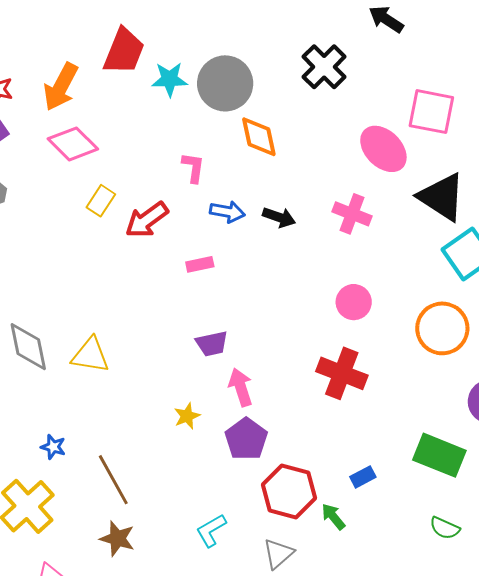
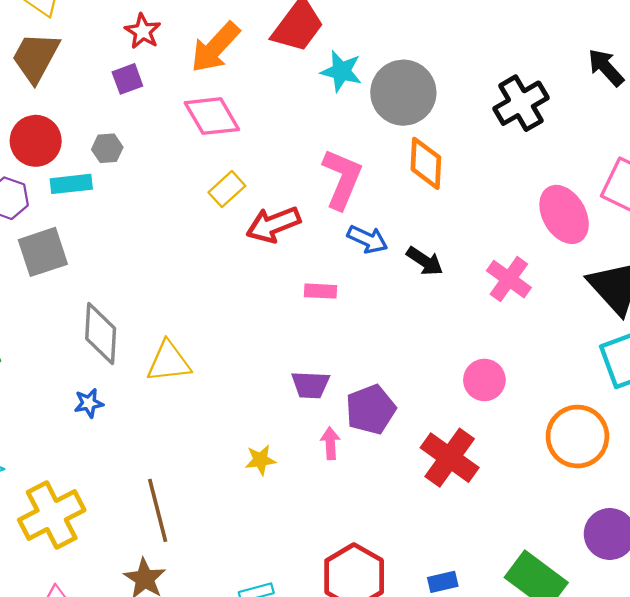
pink L-shape: (193, 168) -> (342, 179), size x1.6
yellow triangle: (90, 355) -> (169, 362), turned -30
pink arrow: (241, 387) -> (330, 443), size x0.7
purple pentagon: (246, 439) -> (371, 409), moved
blue star: (53, 447) -> (89, 403), moved, turned 30

